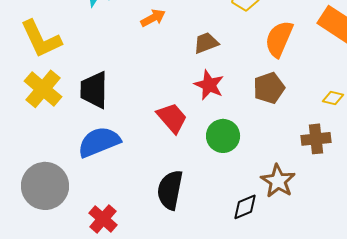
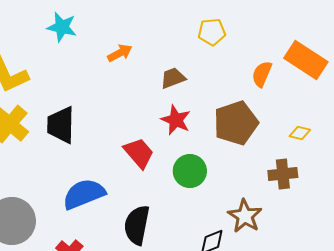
orange semicircle: (279, 39) -> (262, 74), moved, size x0.7
brown pentagon: (269, 88) -> (236, 123), size x1.4
blue semicircle: (99, 142) -> (84, 194), moved

